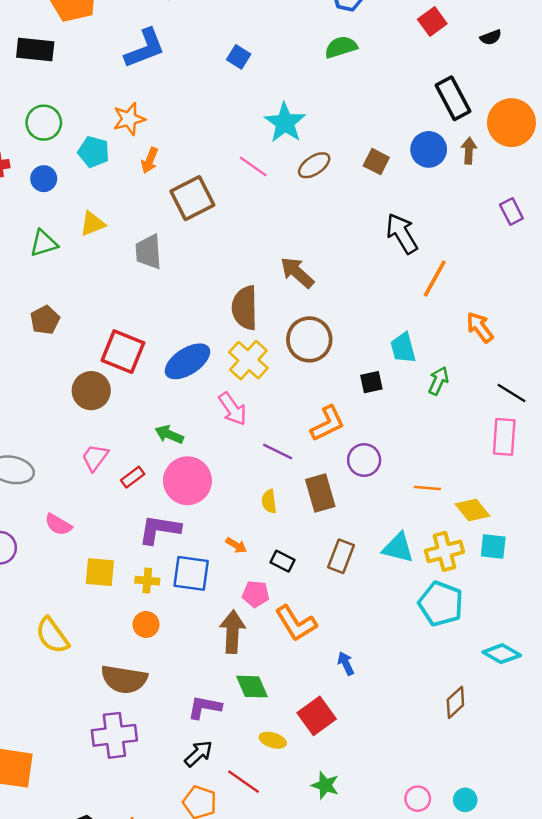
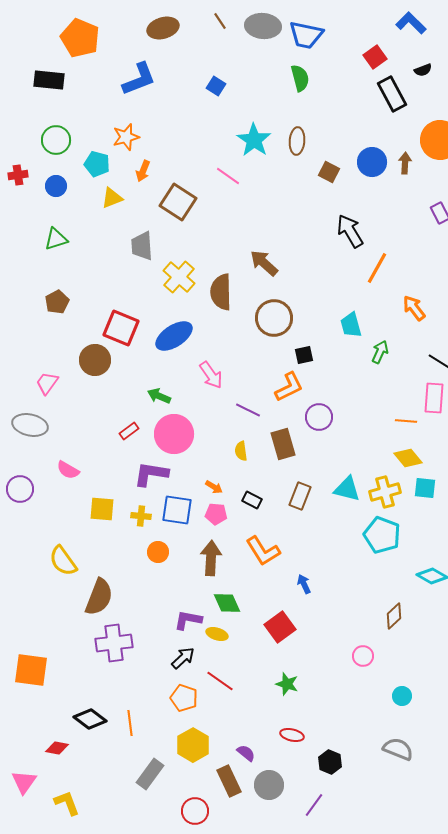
green semicircle: (341, 47) -> (300, 78), turned 92
black rectangle: (453, 98) -> (392, 94), moved
brown ellipse: (314, 165) -> (297, 141), moved, turned -52
brown square: (192, 198) -> (178, 202), turned -30
yellow triangle: (92, 224) -> (112, 198), moved
yellow cross: (248, 360) -> (179, 277), moved
black square: (371, 382) -> (304, 355), moved
pink trapezoid: (95, 458) -> (47, 383), moved
orange line: (427, 488) -> (406, 421), moved
pink pentagon: (256, 594) -> (216, 514), moved
orange circle: (146, 624) -> (158, 552), moved
brown semicircle: (124, 679) -> (99, 597), moved, turned -78
yellow ellipse: (273, 740) -> (217, 634), moved
pink circle: (418, 799) -> (363, 656), moved

